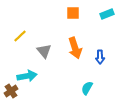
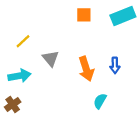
cyan rectangle: (107, 14) -> (123, 16), size x1.5
orange arrow: (75, 48) -> (86, 69), moved
cyan arrow: (27, 76) -> (20, 76), moved

